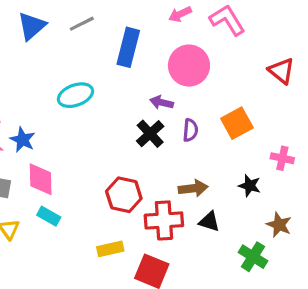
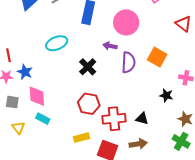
orange square: (237, 123) -> (157, 57), turned -30
purple semicircle: (190, 130) -> (128, 62), size x1.5
black cross: (150, 134) -> (88, 67), moved
brown arrow: (193, 188) -> (138, 144), moved
green cross: (253, 257) -> (181, 141), moved

